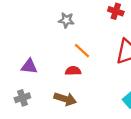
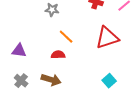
gray cross: (22, 98) -> (21, 81), moved, turned -32

